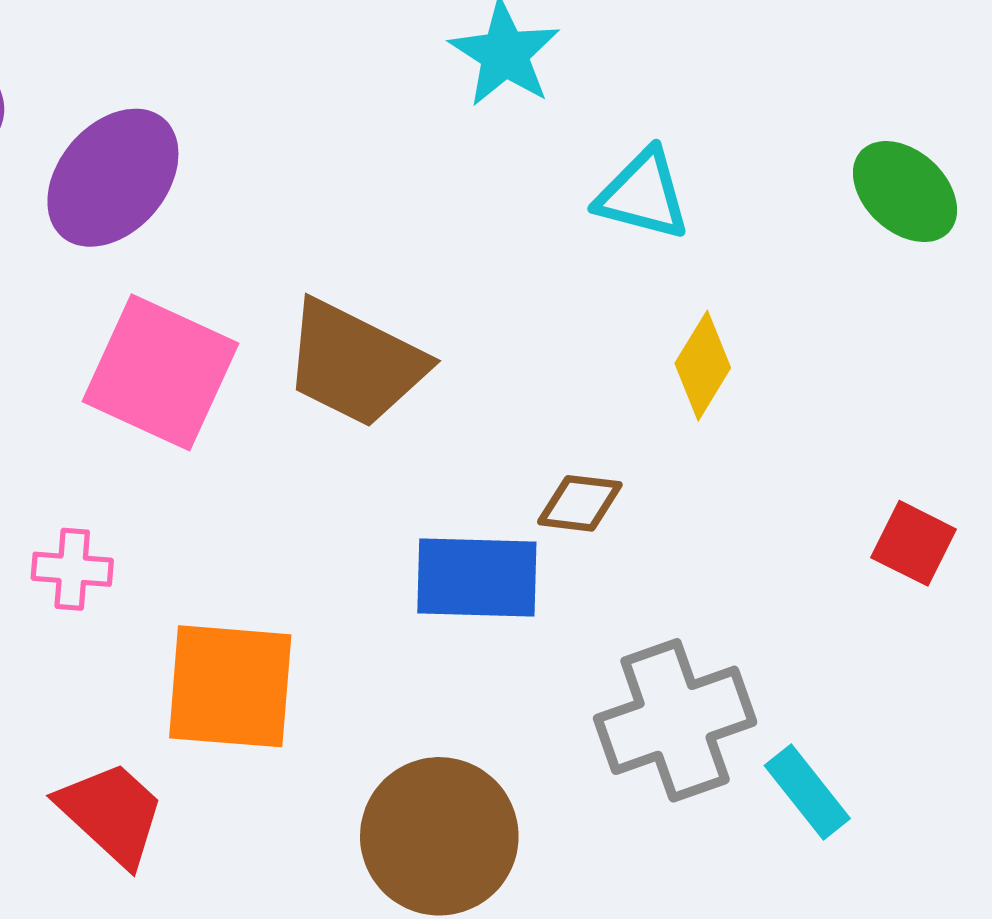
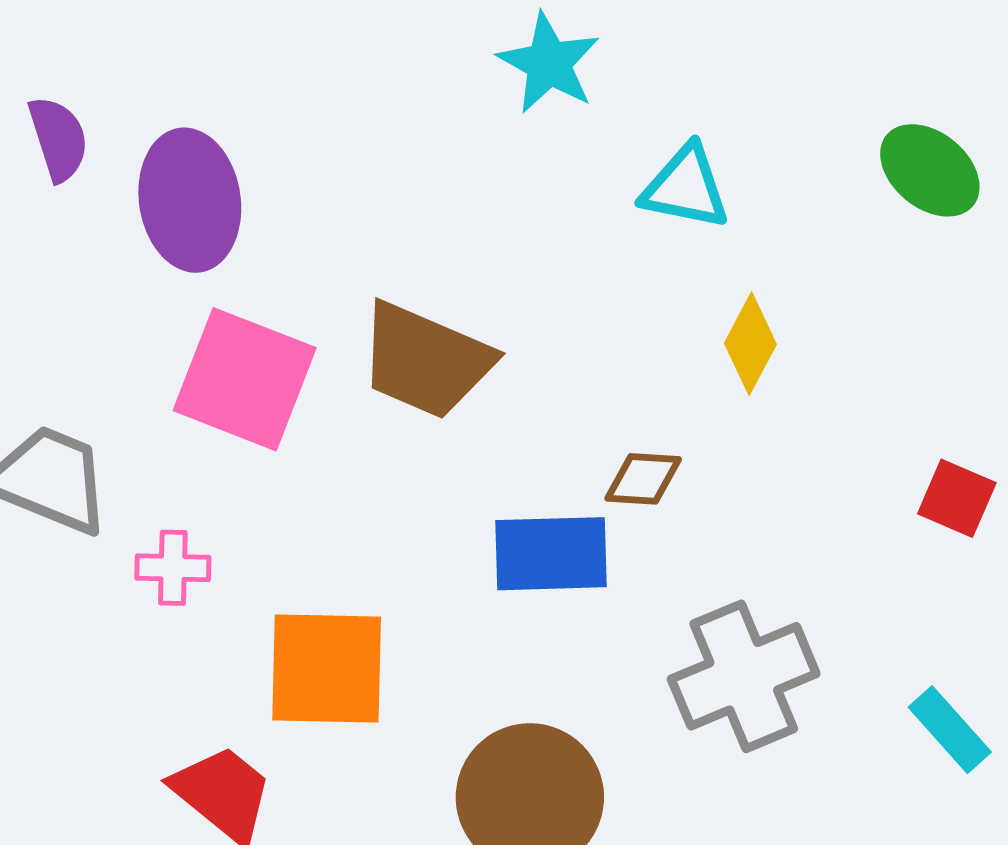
purple ellipse: (113, 178) -> (190, 200), turned -46
cyan rectangle: (807, 792) -> (950, 730), moved

